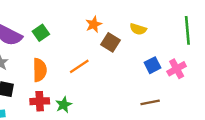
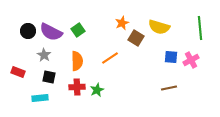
yellow semicircle: (138, 29) -> (159, 27), size x1.5
blue square: (153, 65) -> (171, 57), turned 32

